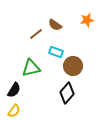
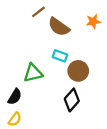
brown semicircle: (55, 25) -> (59, 27), size x1.5
brown line: (36, 34) -> (38, 12), moved

